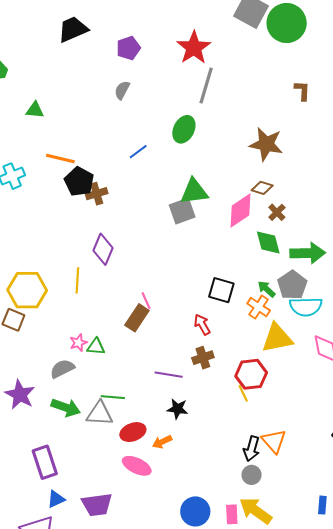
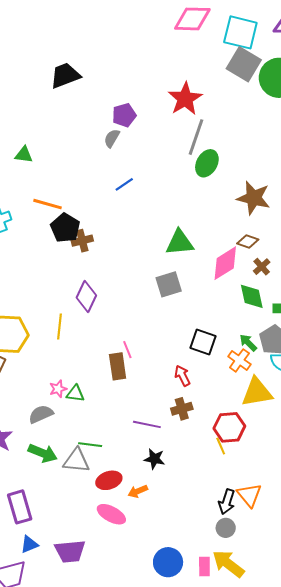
purple pentagon: (128, 48) -> (124, 115), moved
green ellipse: (184, 129) -> (207, 163), moved
blue line: (138, 152) -> (124, 184), moved
gray square: (182, 211) -> (169, 284), moved
brown rectangle: (137, 318) -> (118, 366), turned -44

